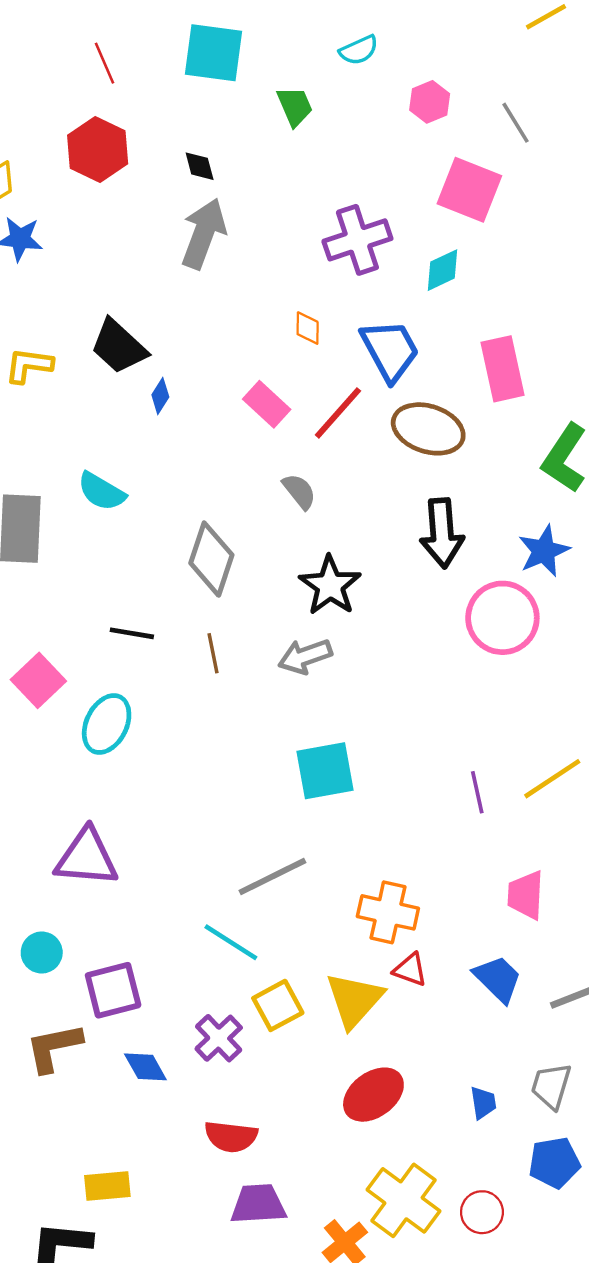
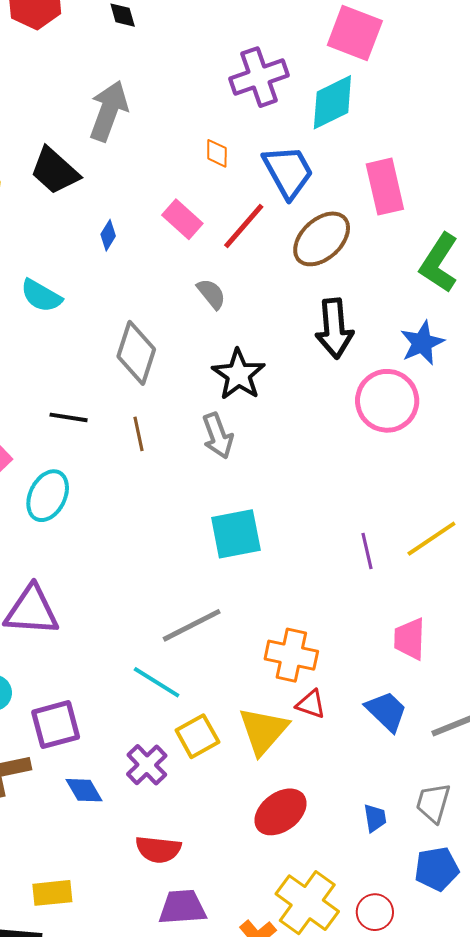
gray arrow: (204, 234) -> (109, 111), moved
cyan diamond: (442, 270) -> (332, 102), size x1.5
blue diamond: (160, 396) -> (108, 235), moved
brown ellipse: (428, 429) -> (322, 239), turned -60
gray arrow: (305, 656) -> (218, 436), turned -90

